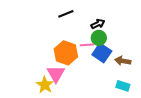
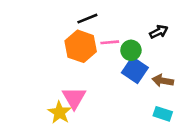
black arrow: (98, 24) -> (159, 32), moved
pink line: (87, 45) -> (110, 42), moved
orange hexagon: (66, 53) -> (81, 46), moved

